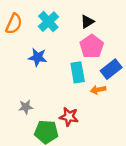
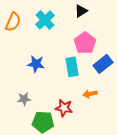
black triangle: (87, 22) -> (81, 11), moved
blue star: (38, 57) -> (36, 64), moved
orange arrow: (98, 90) -> (90, 94), moved

